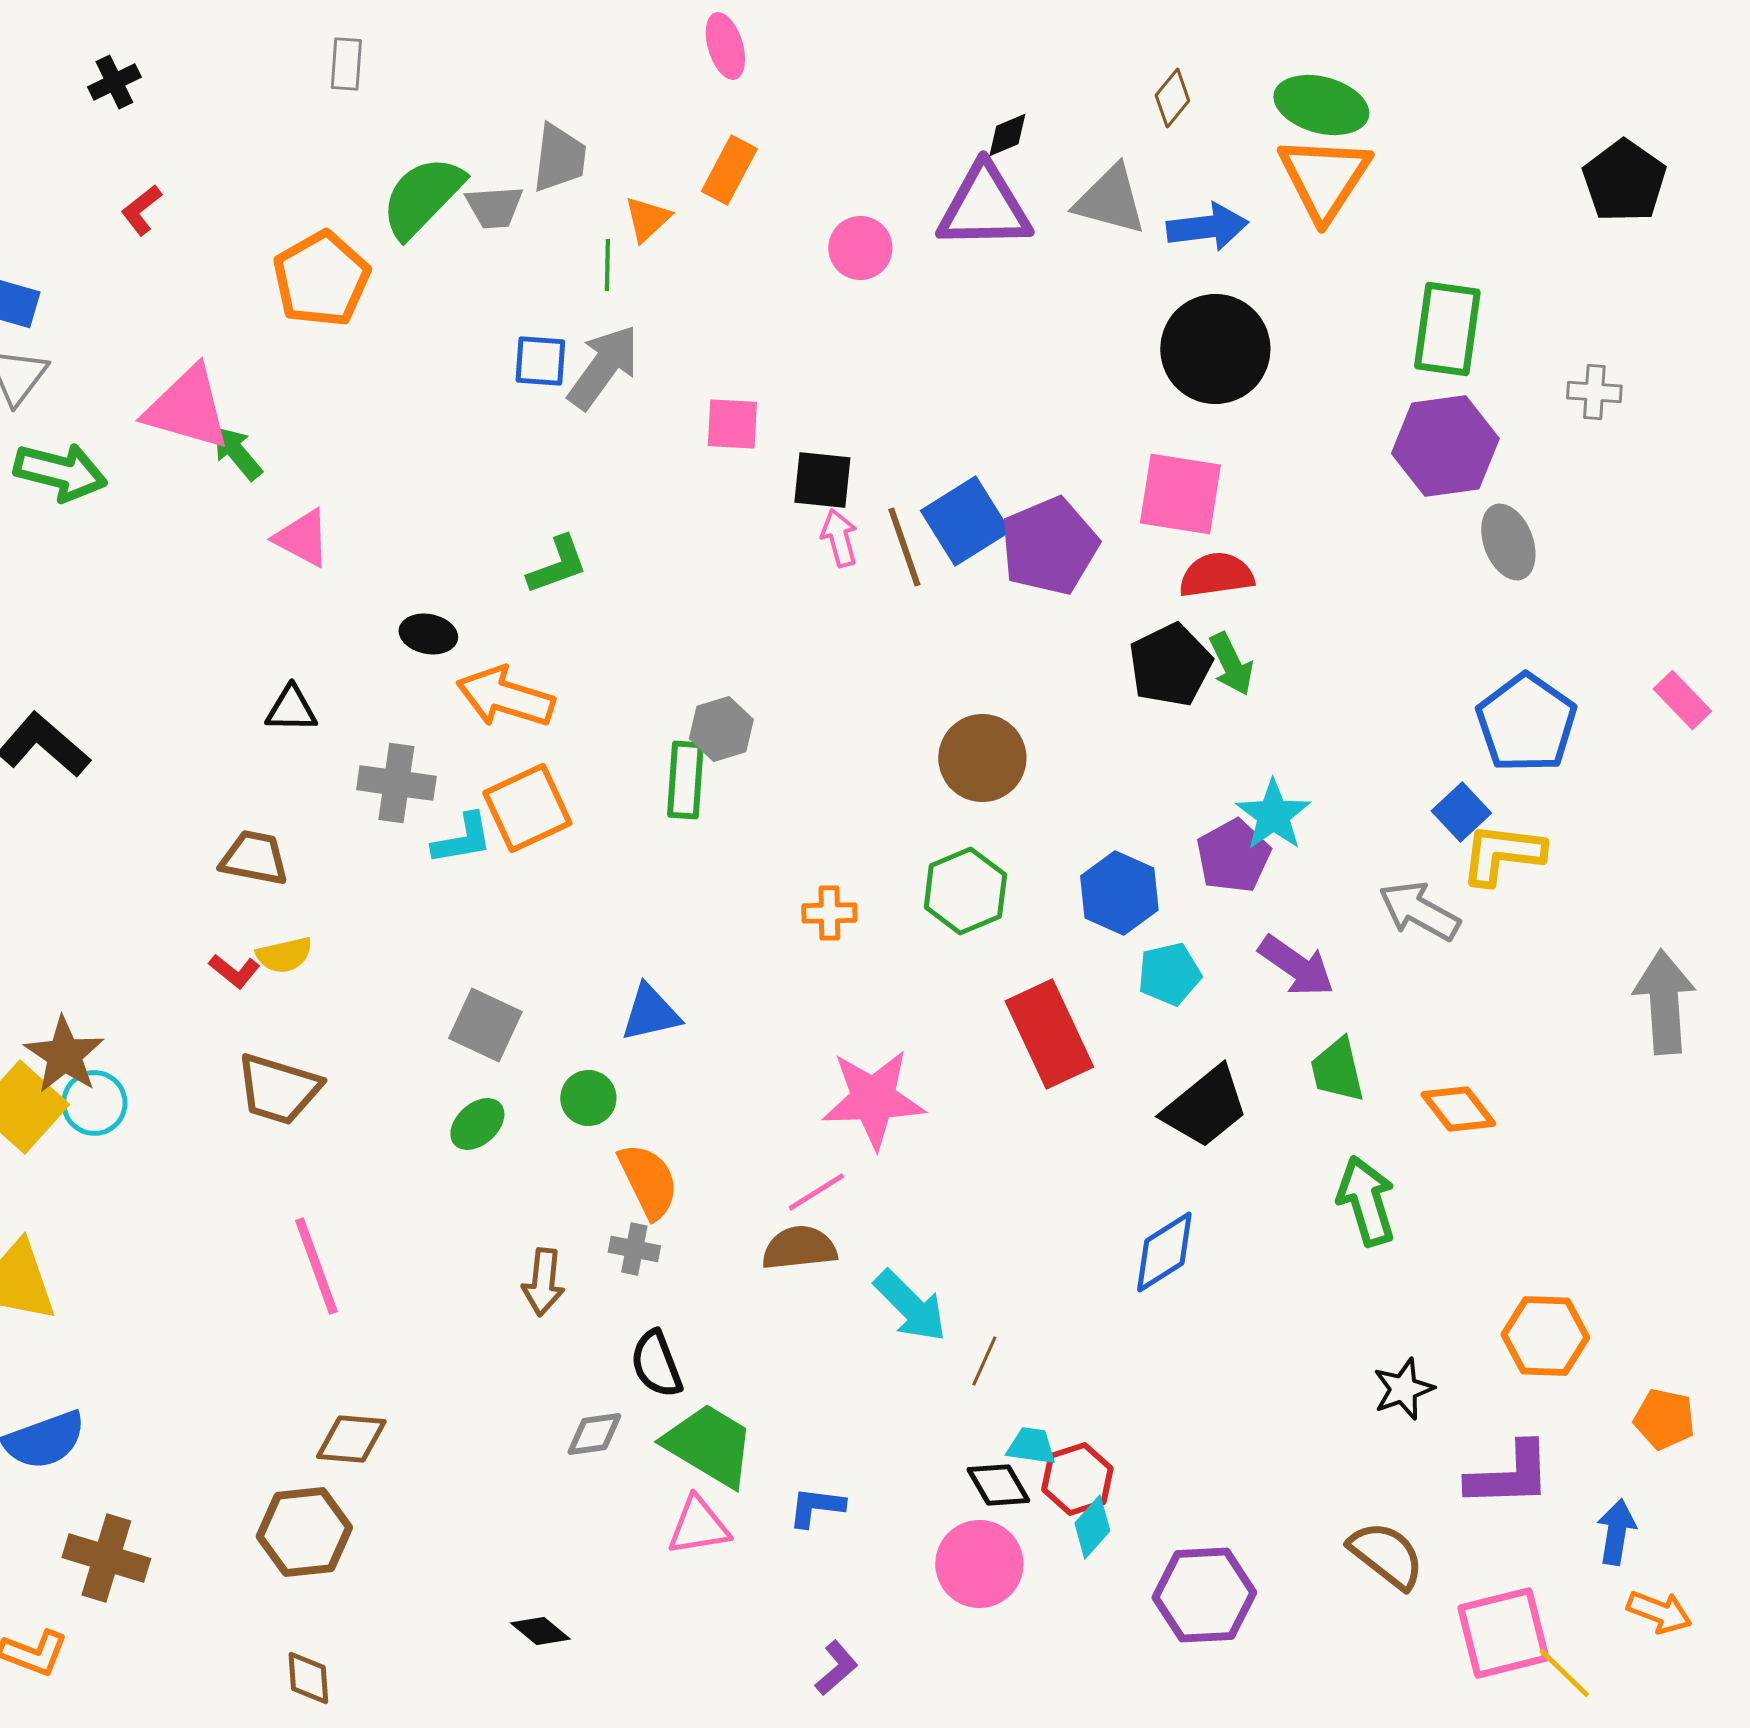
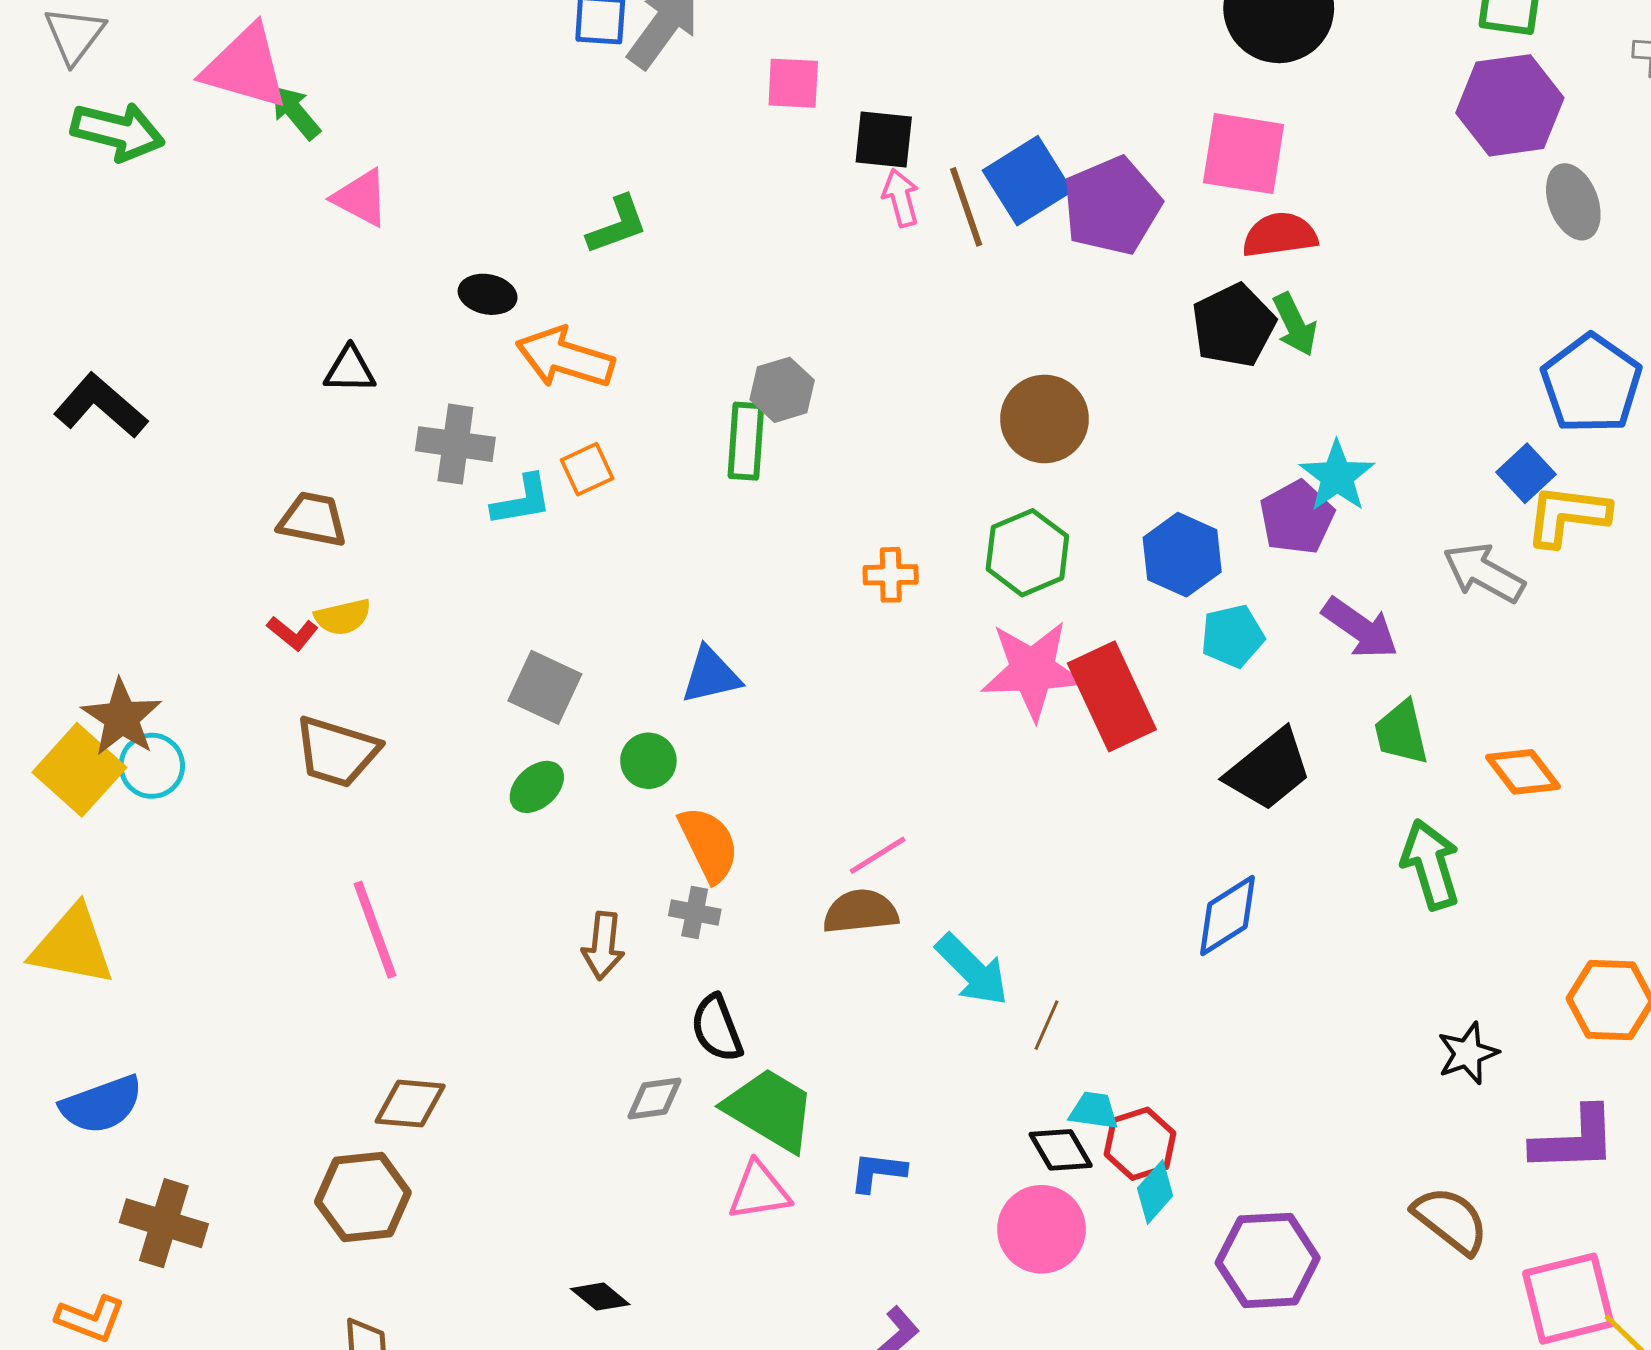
orange square: (527, 808) -> (587, 469), size x0.6
pink star: (873, 1099) -> (1032, 670), moved

